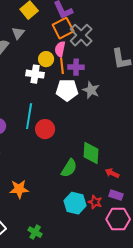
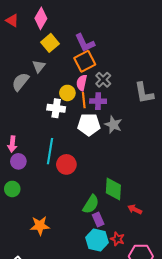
gray cross: (81, 35) -> (103, 80), moved, size x0.7
purple rectangle: (116, 195) -> (98, 220), moved, turned 48

